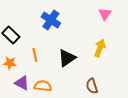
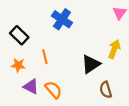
black triangle: (67, 58) -> (91, 64), moved
orange semicircle: (43, 86) -> (53, 90), turned 42

